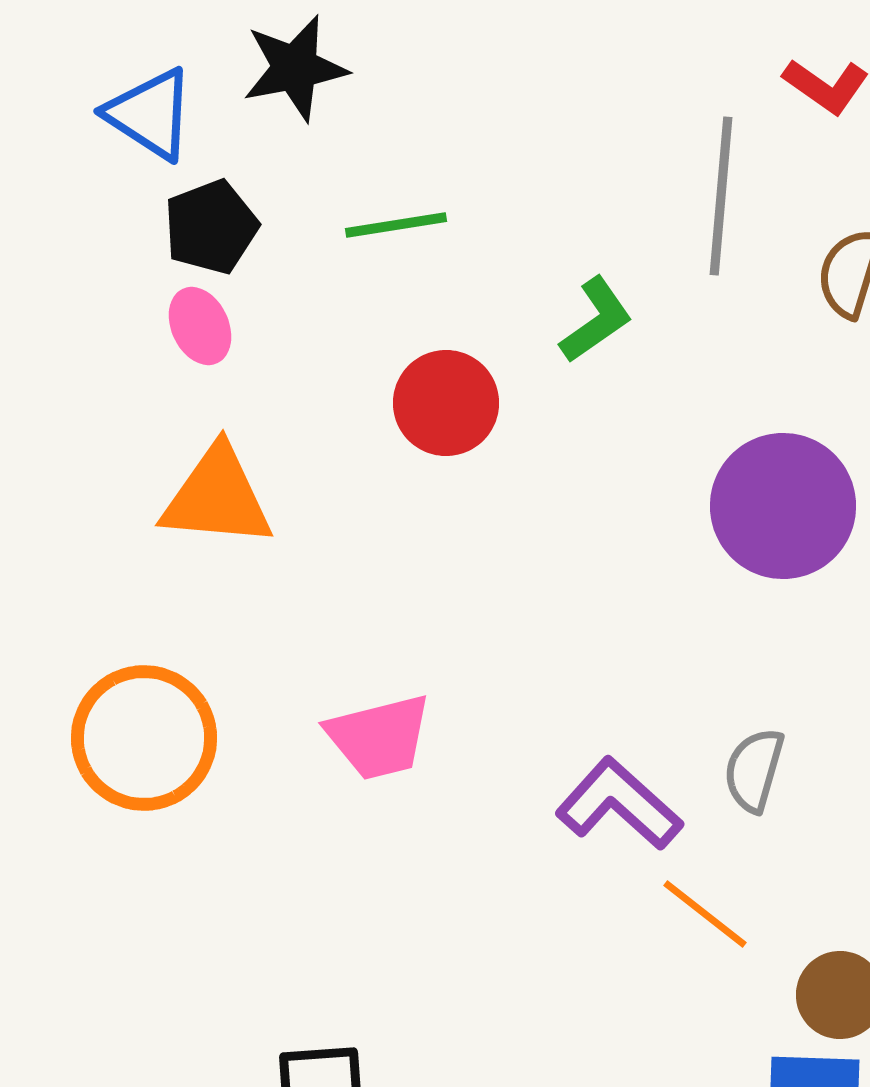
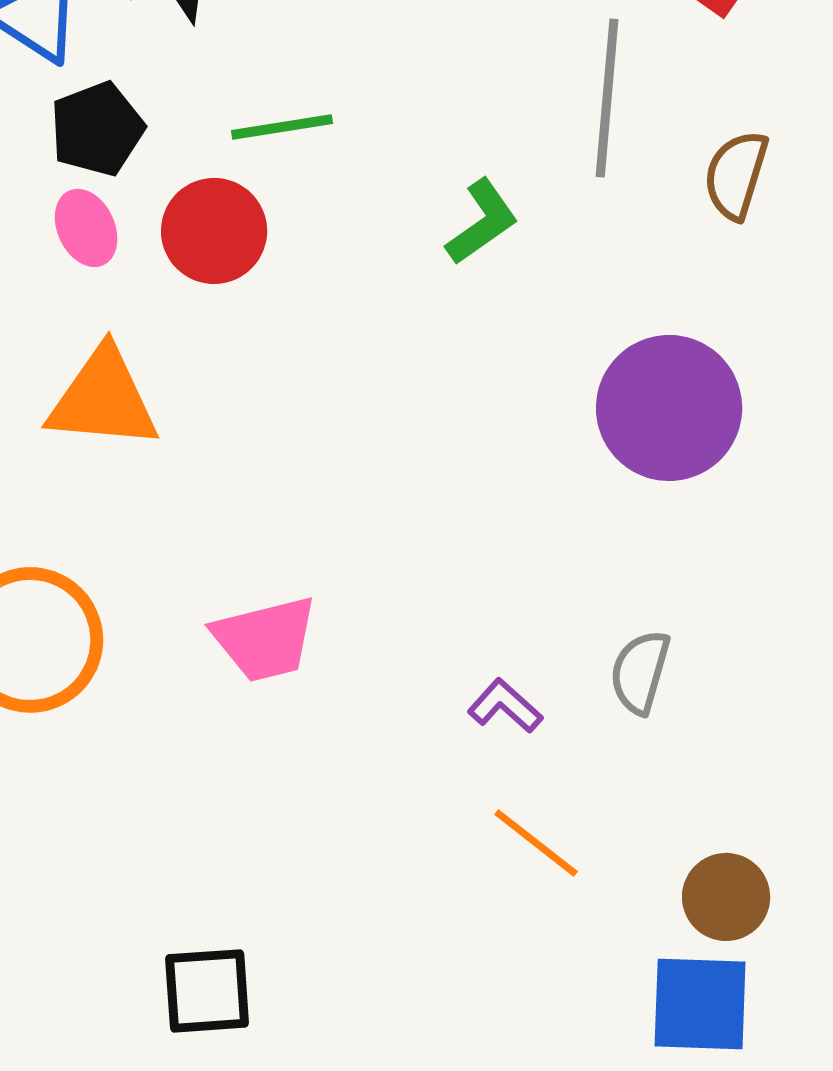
red circle: (446, 403) -> (214, 231), moved
purple L-shape: (619, 804) -> (505, 706), size x0.6
orange line: (705, 914) -> (536, 843), moved

